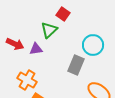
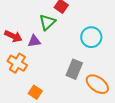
gray rectangle: (76, 65) -> (74, 69), moved
orange cross: (27, 80) -> (17, 63), moved

